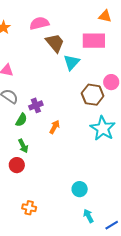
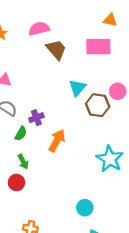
cyan triangle: (72, 62) -> (77, 88), moved
orange arrow: (55, 127) -> (57, 141), size x1.5
cyan star: (103, 128) -> (110, 159), moved

